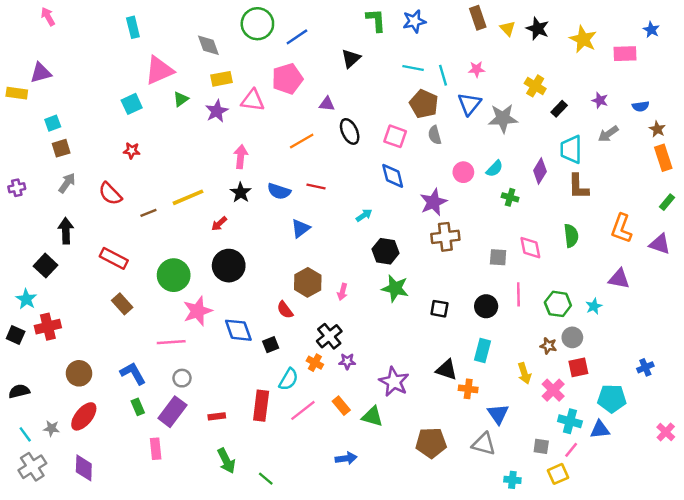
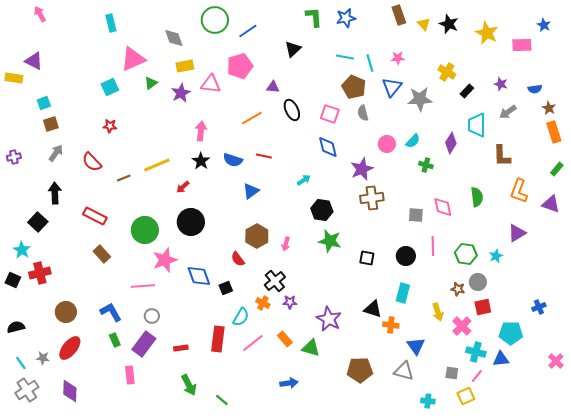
purple triangle: (41, 73) -> (34, 61), turned 42
brown L-shape: (578, 187) -> (502, 156), moved
purple triangle: (619, 279) -> (517, 233), turned -42

